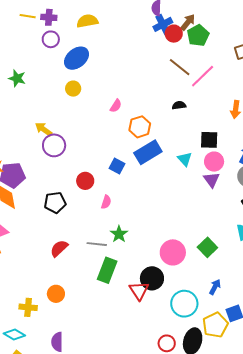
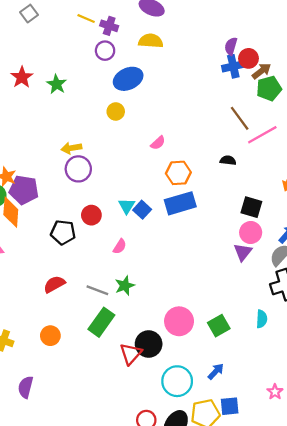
red circle: (174, 34) -> (248, 58), moved
yellow arrow: (44, 129) -> (71, 148), turned -60
cyan triangle: (185, 159) -> (127, 206), moved
red circle: (85, 181) -> (91, 215), moved
orange circle: (56, 294) -> (50, 336), moved

